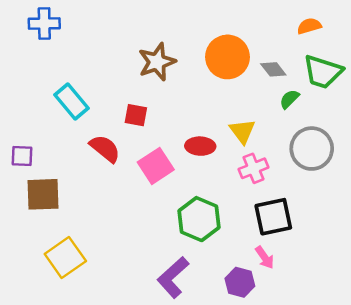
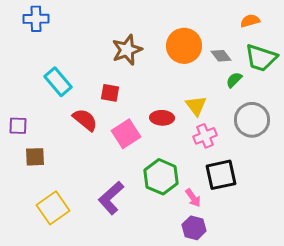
brown square: (43, 194) -> (35, 157), size x0.7
pink arrow: (265, 257) -> (193, 198), moved
purple L-shape: (173, 277) -> (111, 198), moved

